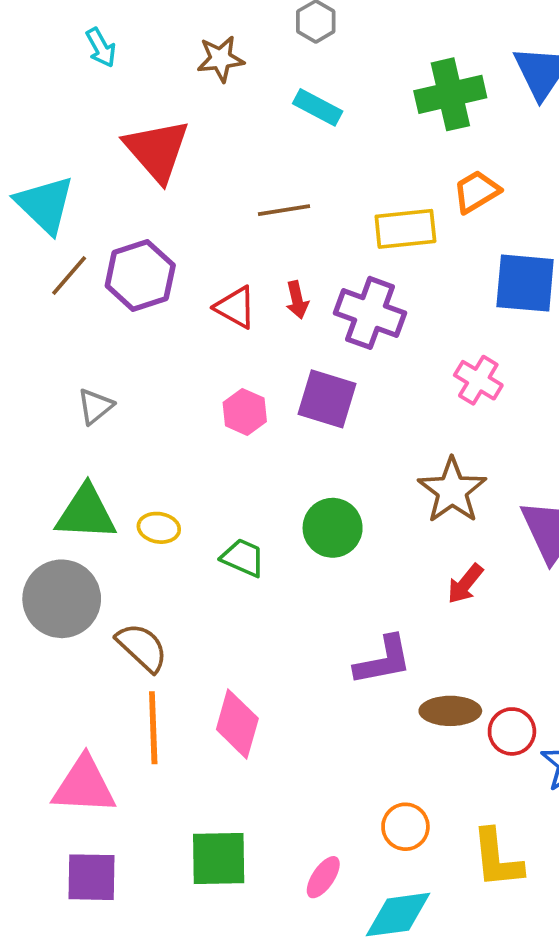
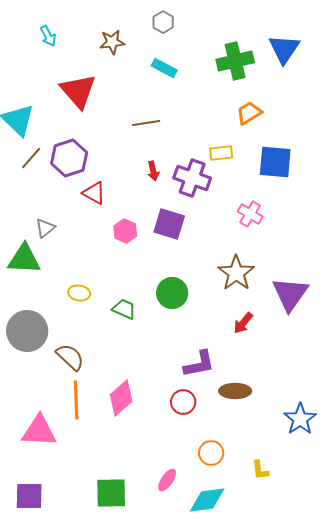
yellow rectangle: (405, 229) -> (221, 153), moved, size x0.7
red triangle: (235, 307) -> (94, 193), moved
green triangle: (86, 513) -> (24, 259), moved
pink diamond: (237, 724) -> (121, 398), turned 33
red circle: (512, 731) -> (183, 402), moved
green square: (219, 858) -> (111, 493), moved
yellow L-shape: (497, 858) -> (260, 470), size x0.6
purple square: (92, 877) -> (29, 496), moved

